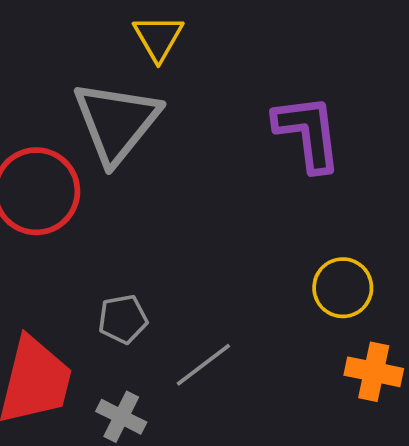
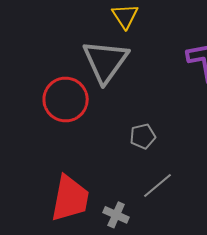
gray pentagon: (123, 319) -> (143, 136), moved

